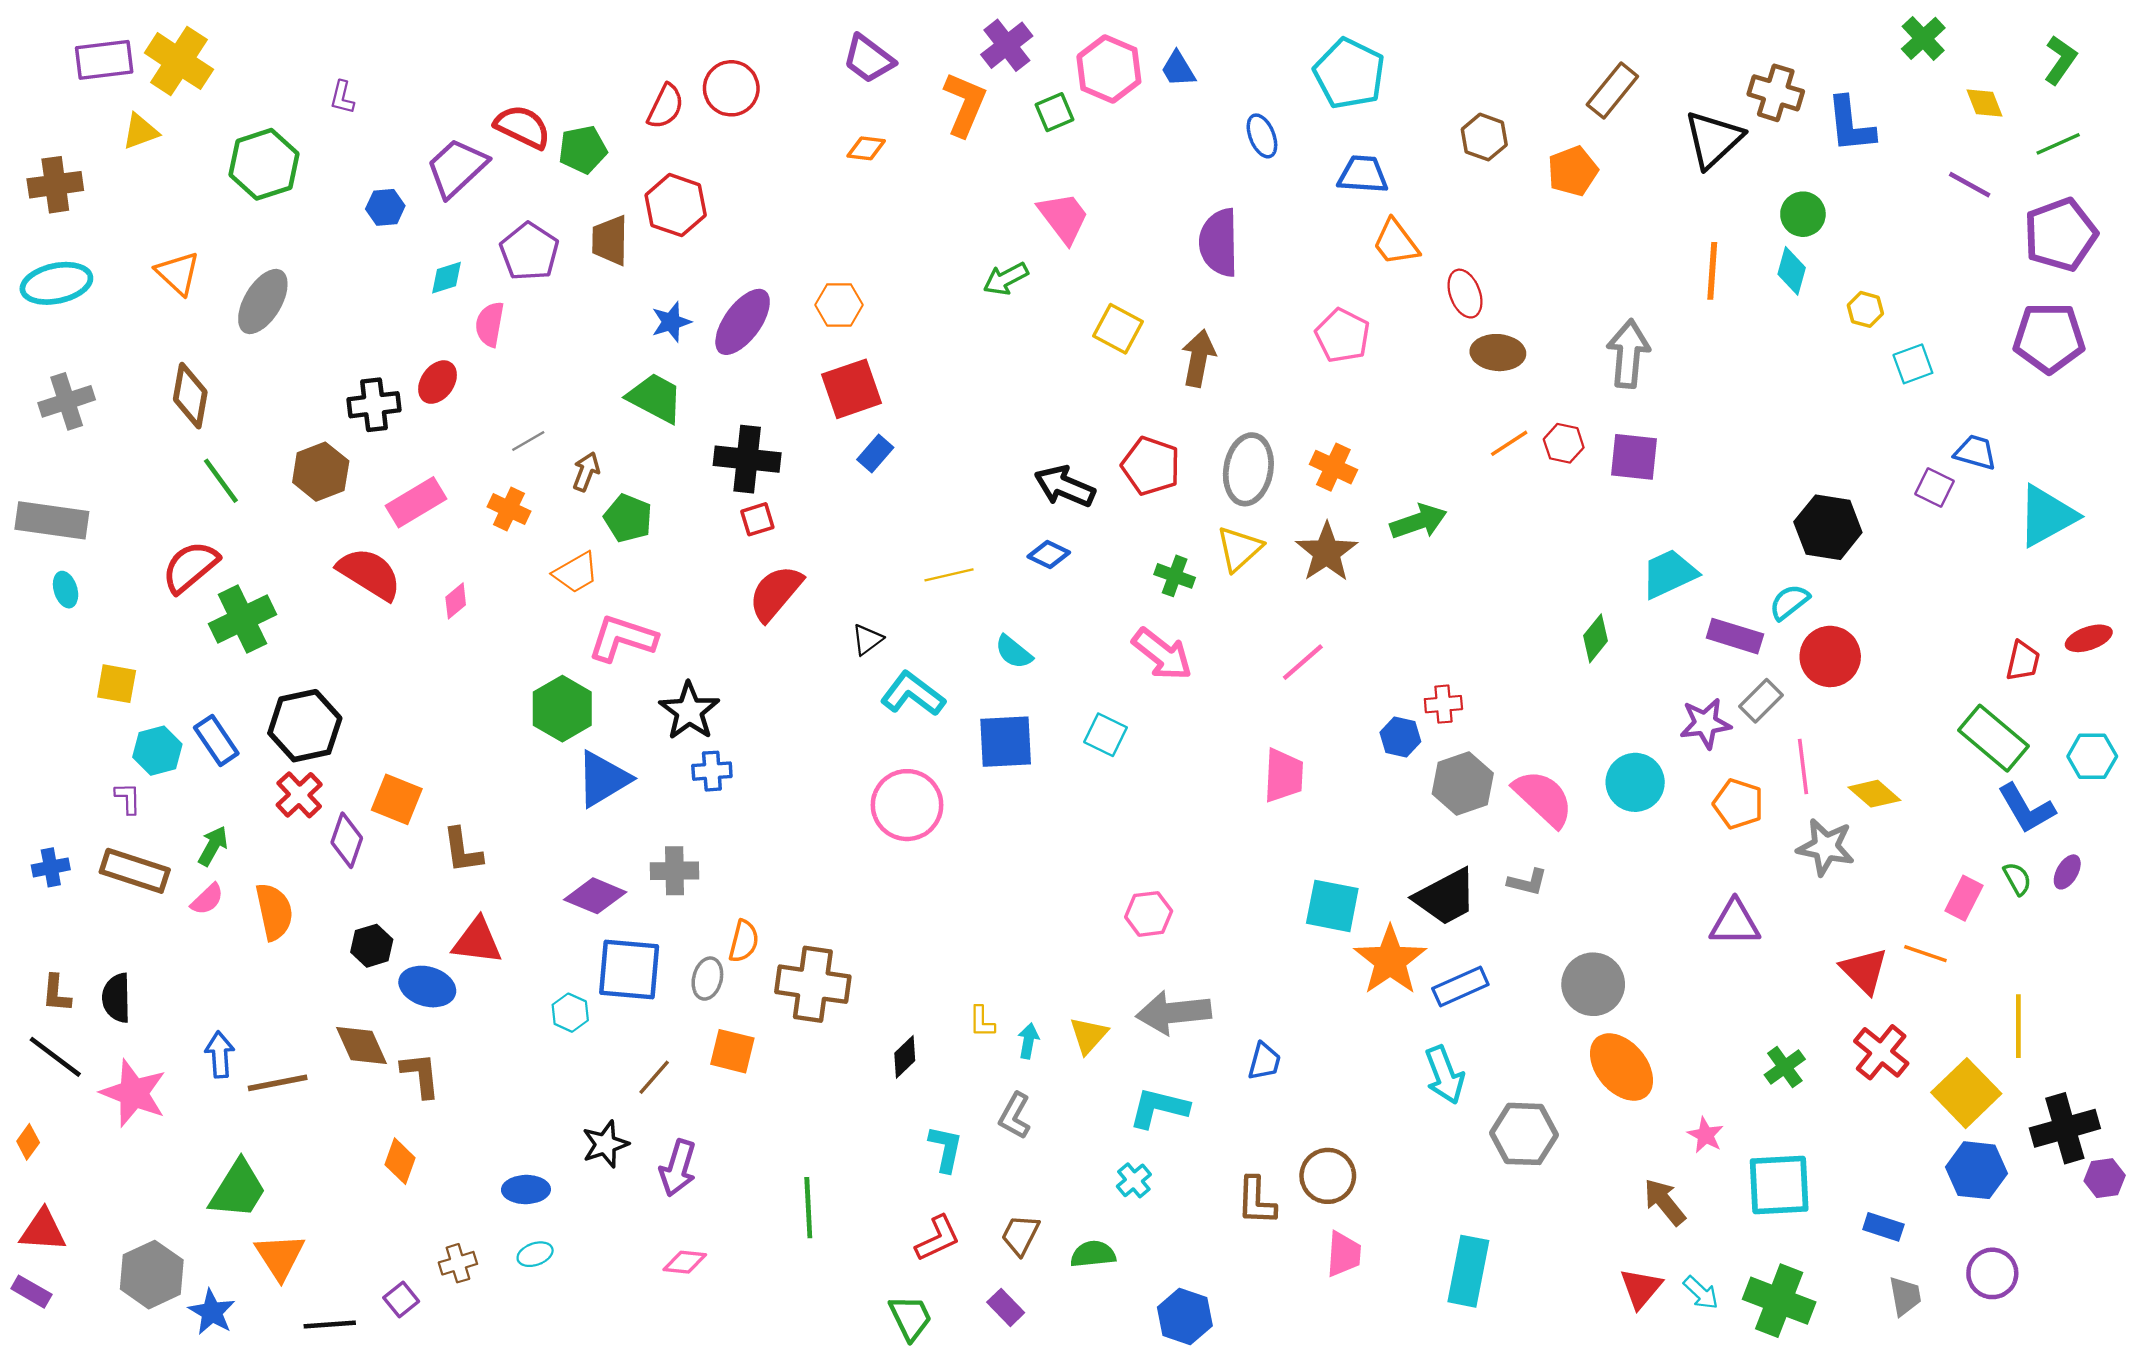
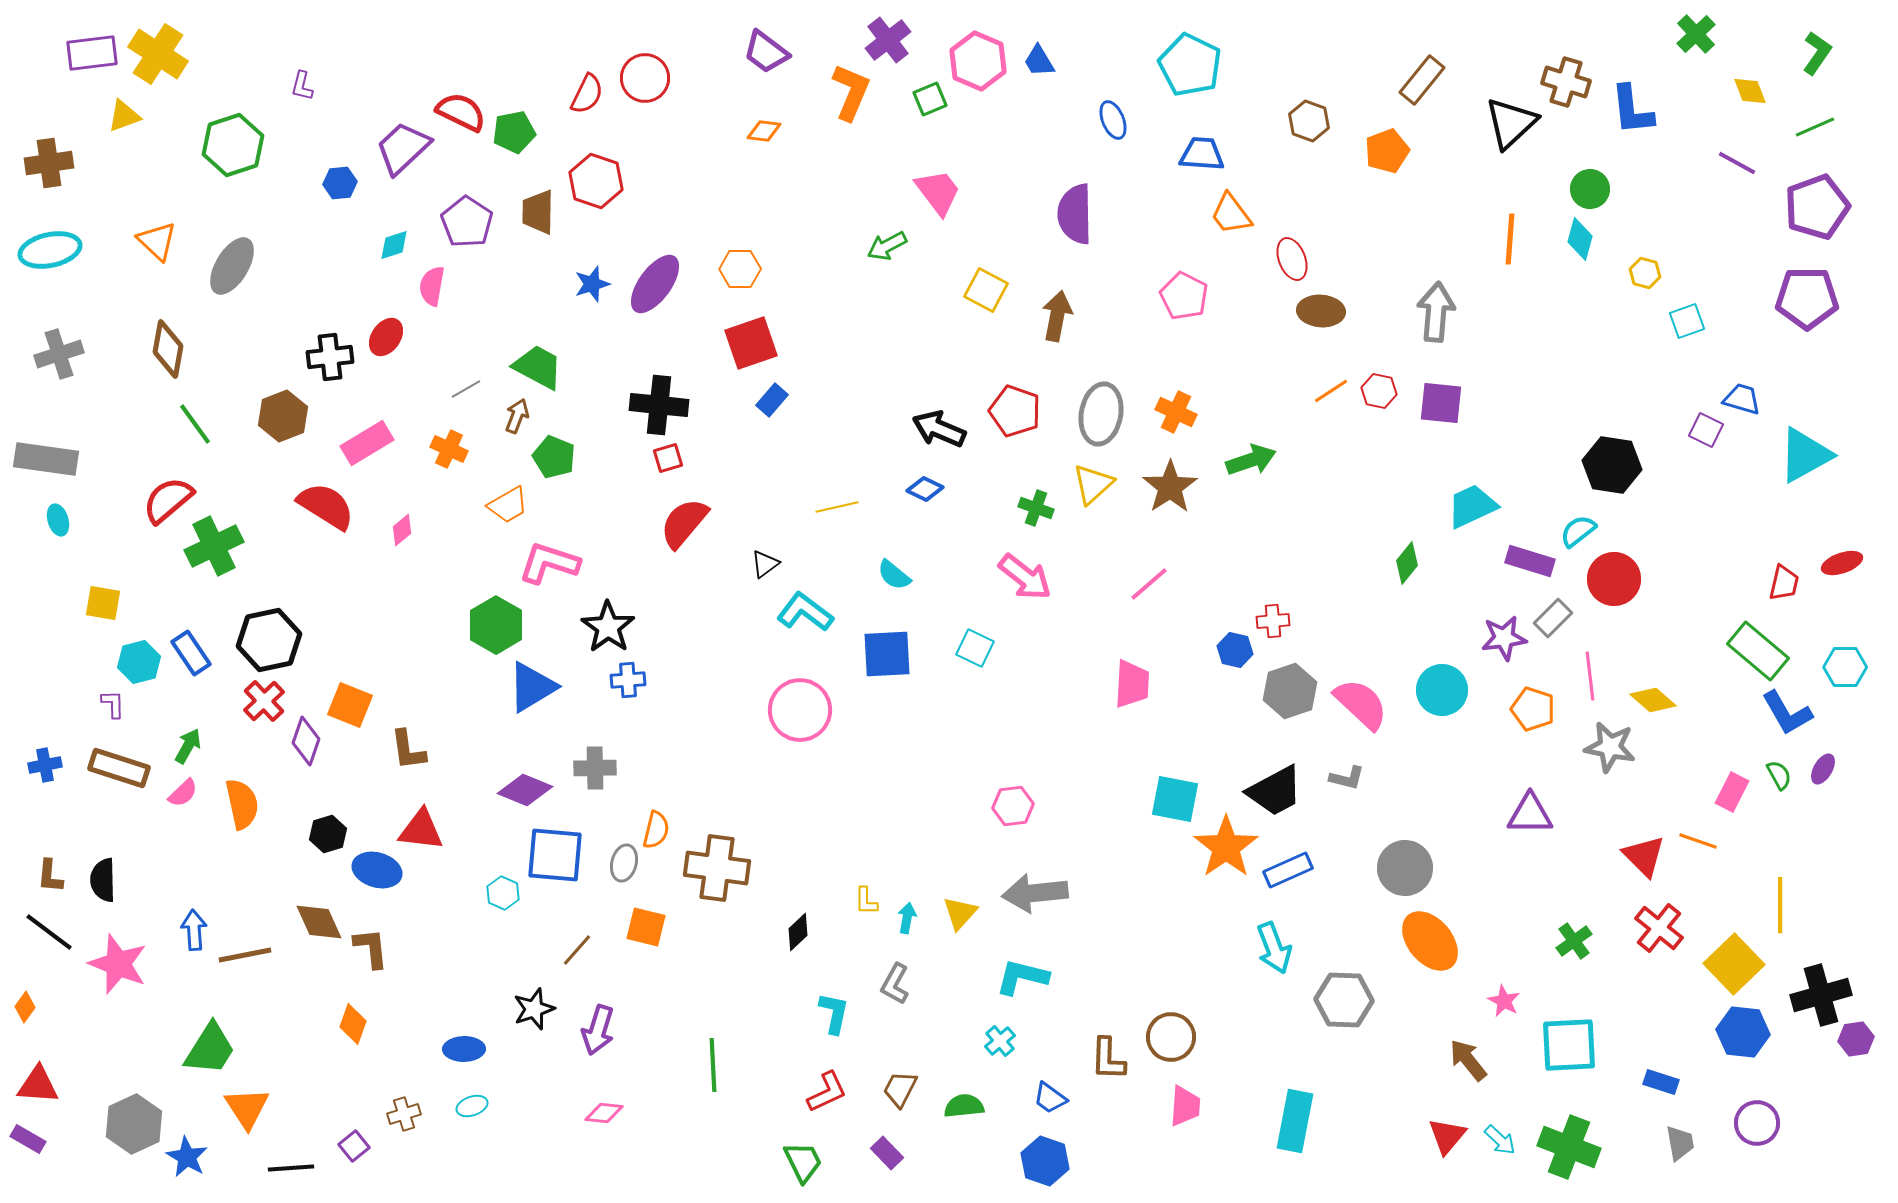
green trapezoid: (655, 398) -> (538, 367), moved
blue trapezoid: (1264, 1061) -> (1050, 1098), moved, turned 111

